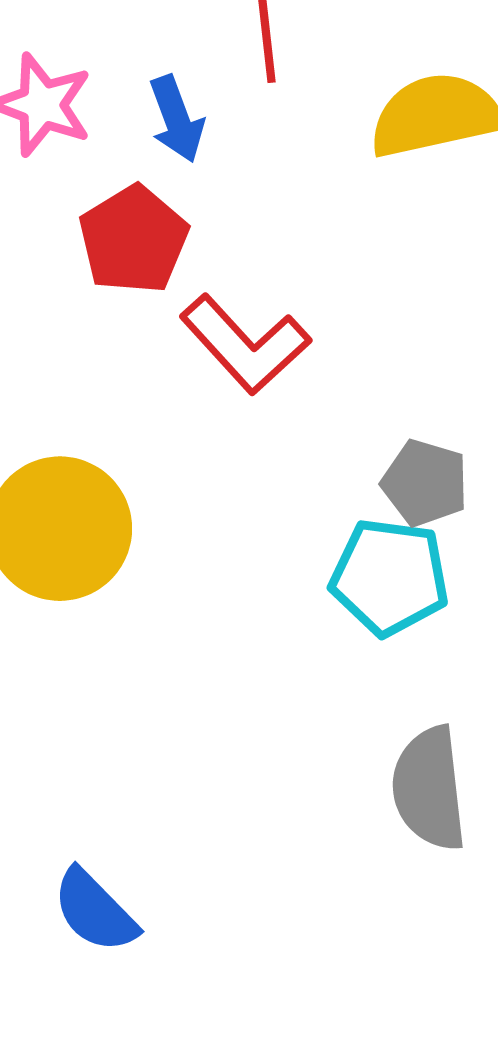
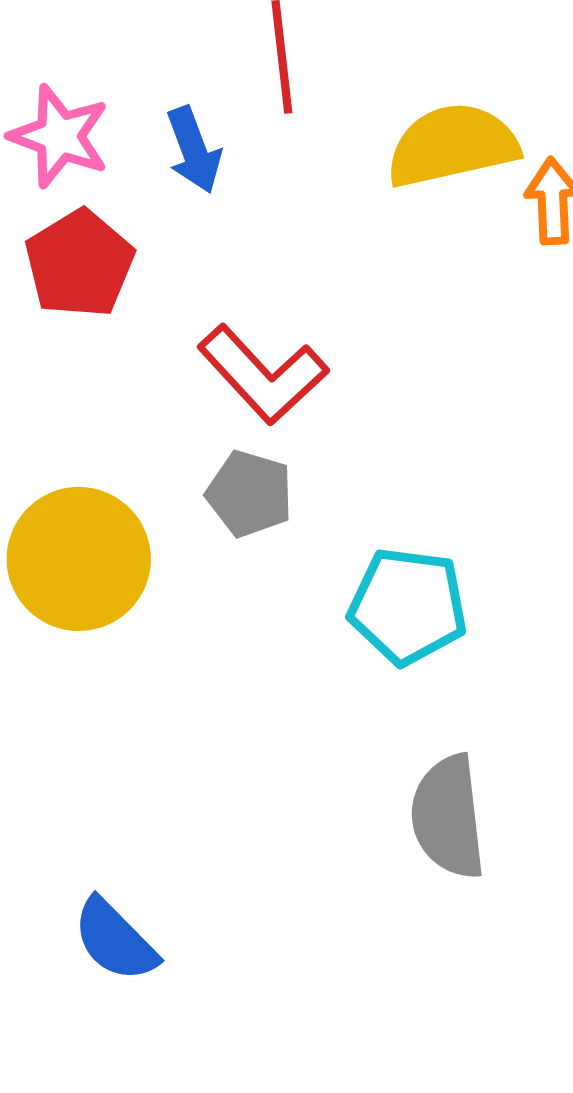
red pentagon: (133, 240) -> (80, 264), moved
gray pentagon: (425, 483) -> (250, 494), moved

